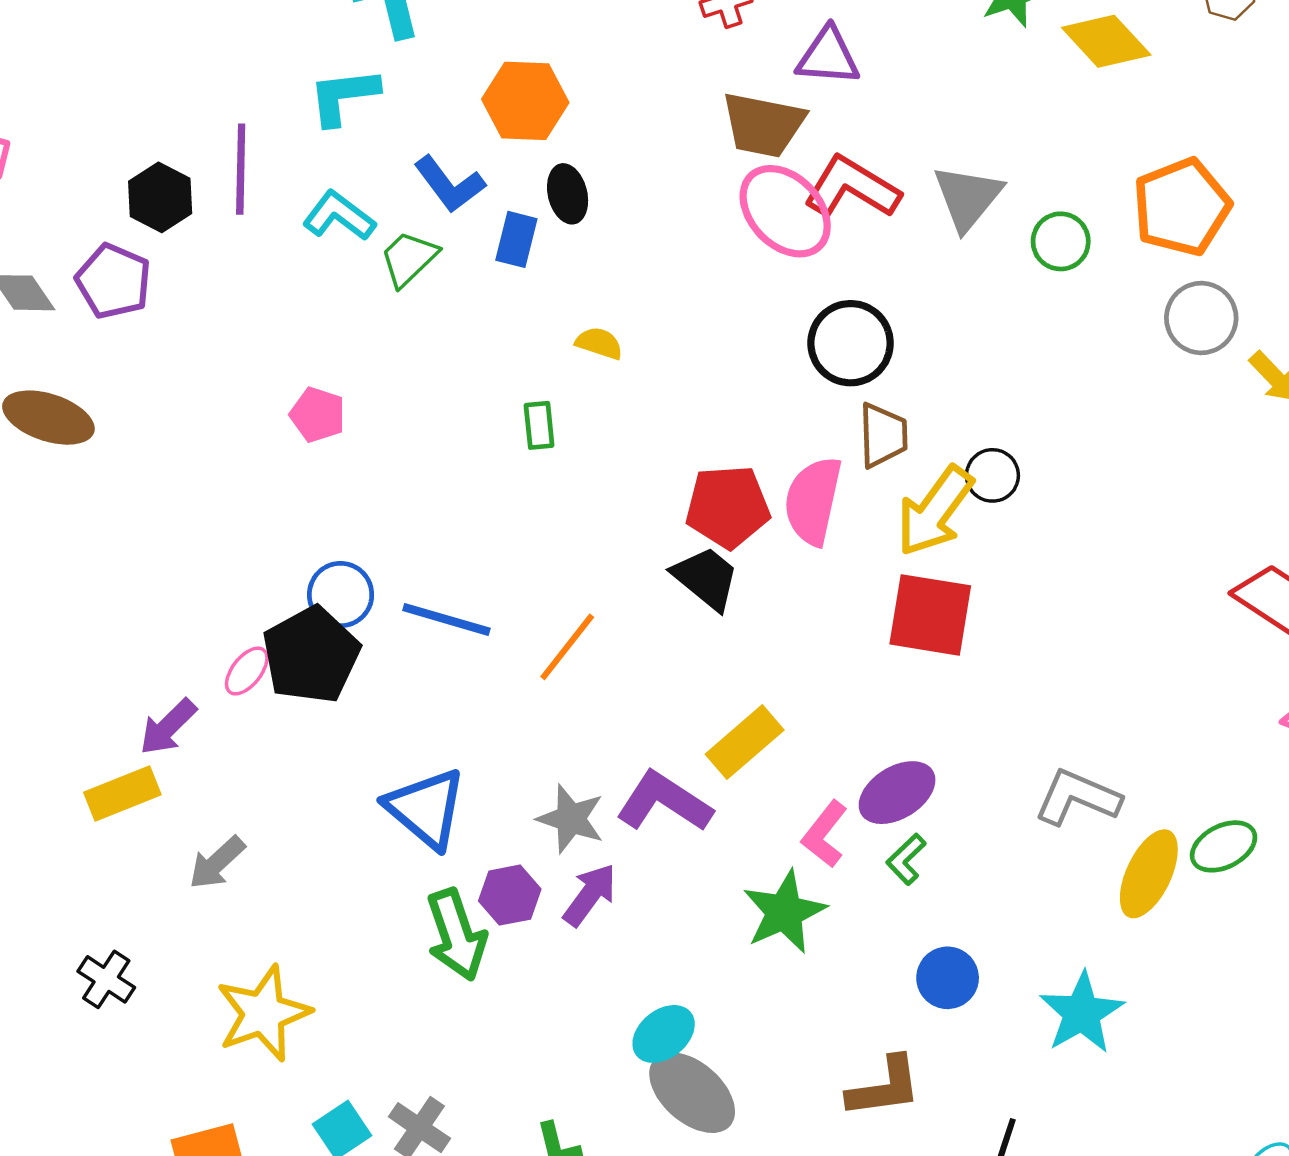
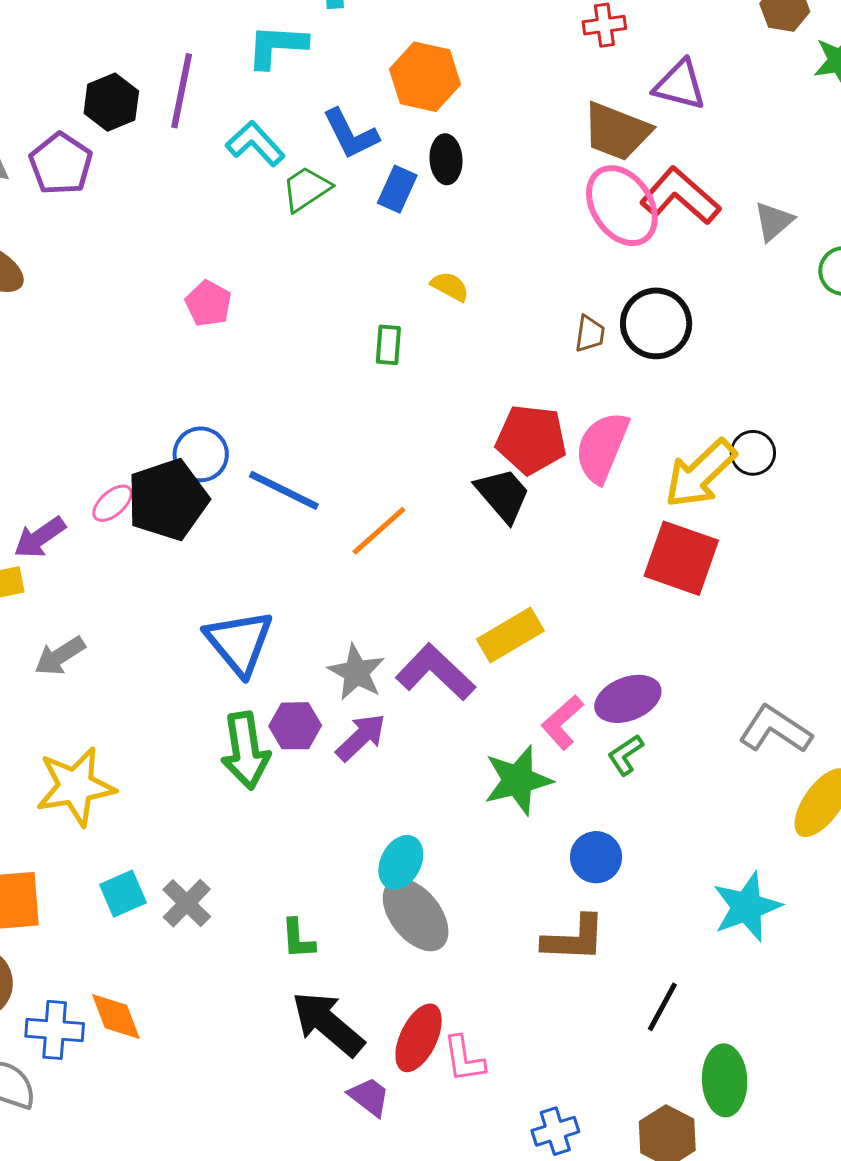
gray triangle: (968, 198) -> (774, 221), size x0.7
brown trapezoid: (883, 435) -> (590, 334), moved, size x0.7
blue circle: (948, 978) -> (596, 857), moved
cyan ellipse: (664, 1034) -> (401, 862), turned -34

